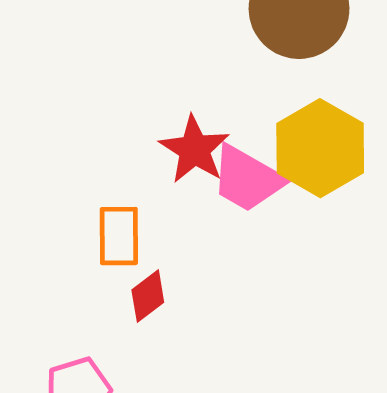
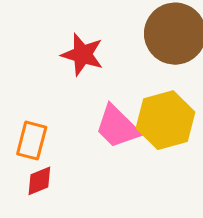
red star: (194, 150) -> (82, 55), moved, turned -30

